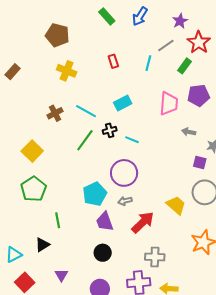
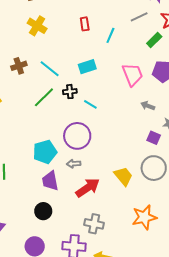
cyan line: (148, 63) -> (110, 35), moved
pink trapezoid: (169, 103) -> (133, 75), turned -35

